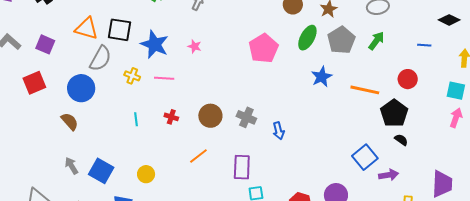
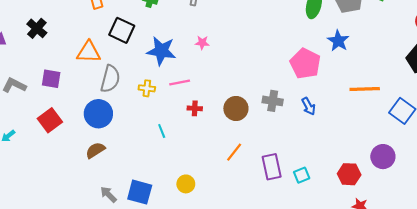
black square: (120, 30) -> (122, 30), moved, turned 30
pink pentagon: (264, 48) -> (305, 64), moved
orange line: (365, 90) -> (365, 89), moved
red cross: (171, 117) -> (195, 108), moved
brown semicircle: (70, 121) -> (95, 150), turned -66
purple rectangle: (242, 167) -> (272, 167), moved

